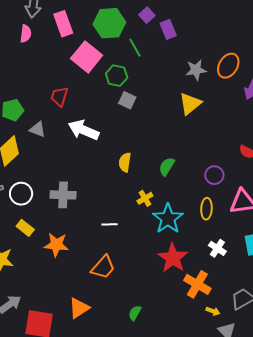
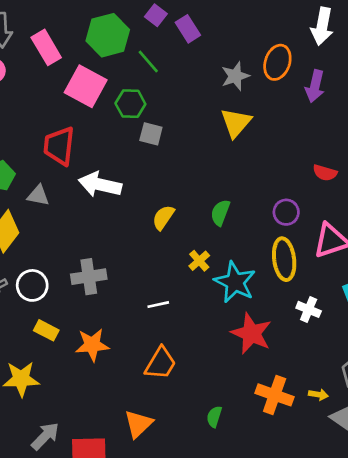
red trapezoid: (59, 97) -> (59, 146), size x1.4
yellow semicircle: (125, 162) -> (163, 217), turned 36
yellow ellipse: (206, 209) -> (284, 259), size x1.4
orange cross: (197, 284) -> (275, 395), moved

